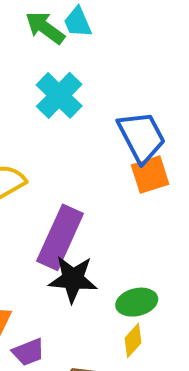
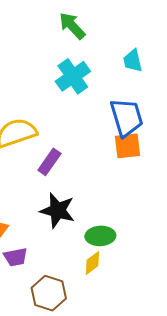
cyan trapezoid: (78, 22) -> (133, 61), moved
purple rectangle: (60, 237) -> (49, 162), moved, size x0.6

